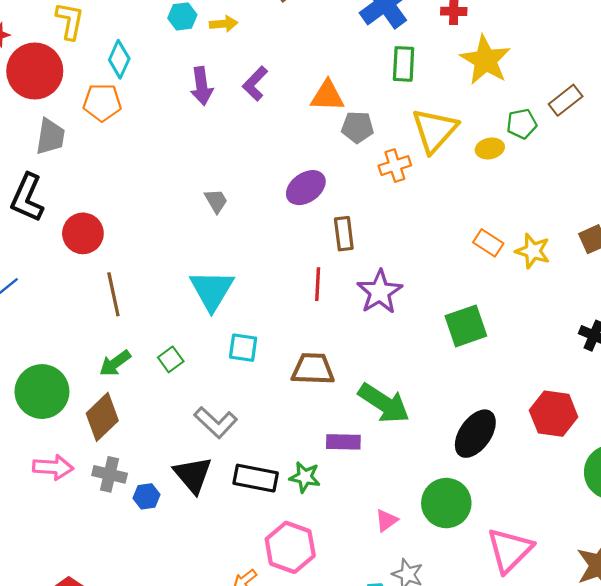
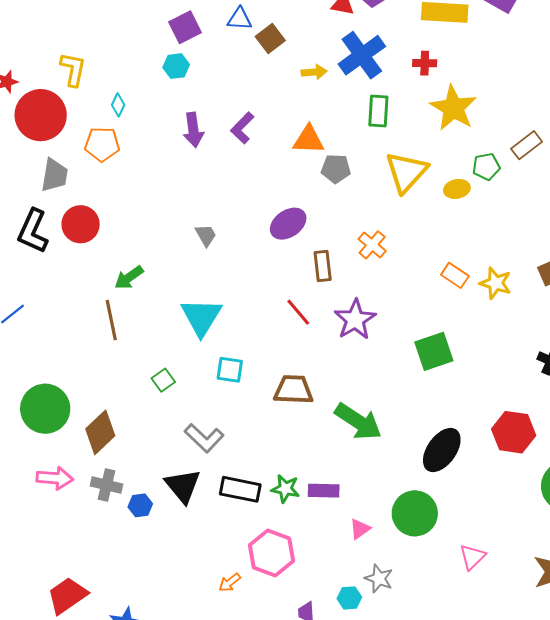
yellow arrow: (224, 24) -> (314, 72), moved
cyan diamond: (119, 59) -> (118, 105), size x0.7
orange cross: (395, 166) -> (372, 245), moved, turned -32
red circle: (83, 233) -> (81, 224), moved
red line: (318, 284) -> (298, 312), turned -44
green arrow: (115, 363) -> (129, 278), moved
purple rectangle: (343, 442) -> (324, 491), moved
pink triangle: (510, 550) -> (472, 557), size x0.6

